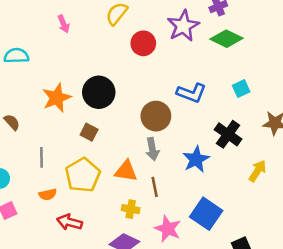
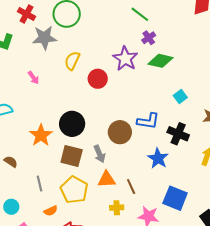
blue L-shape: (191, 93) -> (148, 121), moved
brown square: (89, 132) -> (72, 156), size x1.6
gray arrow: (152, 149) -> (99, 154), moved

